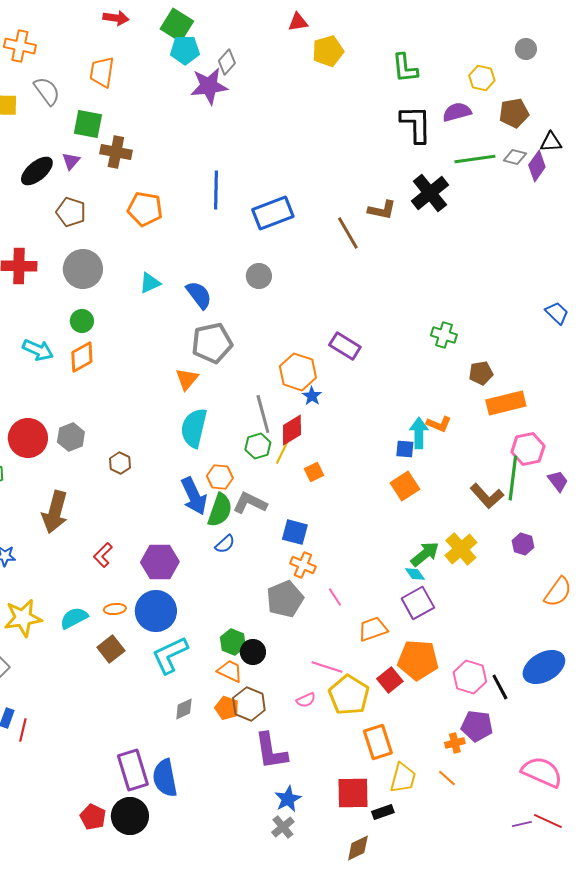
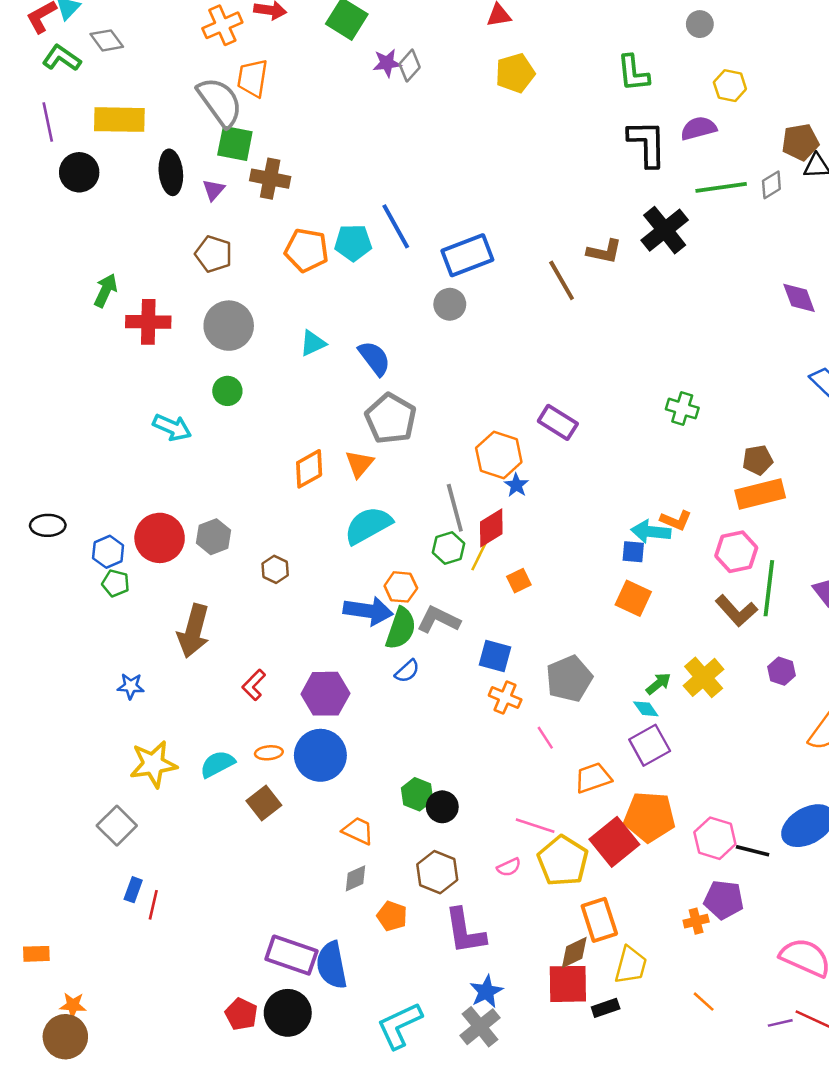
orange cross: (20, 46) -> (222, 25), moved, turned -36
gray circle: (526, 49) -> (700, 24), moved
cyan pentagon: (185, 50) -> (353, 243), moved
yellow pentagon: (328, 51) -> (515, 73), moved
purple star: (209, 86) -> (387, 63), moved, size x0.6
gray semicircle: (47, 91) -> (220, 102), moved, size x1.4
brown pentagon: (514, 113) -> (800, 142), moved
gray diamond: (515, 157) -> (771, 185), turned -45
purple diamond: (537, 166) -> (799, 298), moved, turned -56
black ellipse: (37, 171) -> (171, 172), moved, turned -56
blue line: (216, 190) -> (396, 226), turned -30
gray circle: (259, 276) -> (450, 304), moved
gray pentagon: (212, 343) -> (391, 419), turned -30
orange diamond: (82, 357) -> (309, 469), moved
brown pentagon: (481, 373) -> (758, 460), moved
cyan semicircle: (194, 428) -> (368, 525), turned 48
cyan arrow: (419, 433) -> (651, 532), turned -84
pink hexagon: (528, 449) -> (736, 552), moved
orange square: (405, 486) -> (633, 598), turned -32
blue arrow: (194, 496) -> (368, 611), turned -57
green arrow: (425, 554) -> (658, 684), size x0.7
gray pentagon: (285, 599) -> (569, 679), moved
cyan L-shape: (170, 655) -> (400, 1025), moved
orange trapezoid: (230, 671) -> (358, 831), moved
red square: (390, 680) -> (614, 842), size x1.5
black line: (500, 687) -> (753, 851), turned -48
orange pentagon: (227, 708) -> (392, 916), moved
purple rectangle: (133, 770) -> (291, 955), turned -54
orange line: (447, 778) -> (704, 1002), moved
gray cross: (283, 827) -> (480, 1027), size x1.4
brown diamond: (358, 848) -> (574, 953), moved

